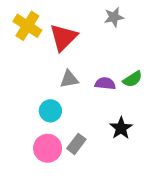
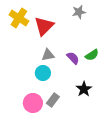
purple semicircle: (105, 83) -> (73, 58), turned 40
cyan circle: (50, 111) -> (43, 73), moved

